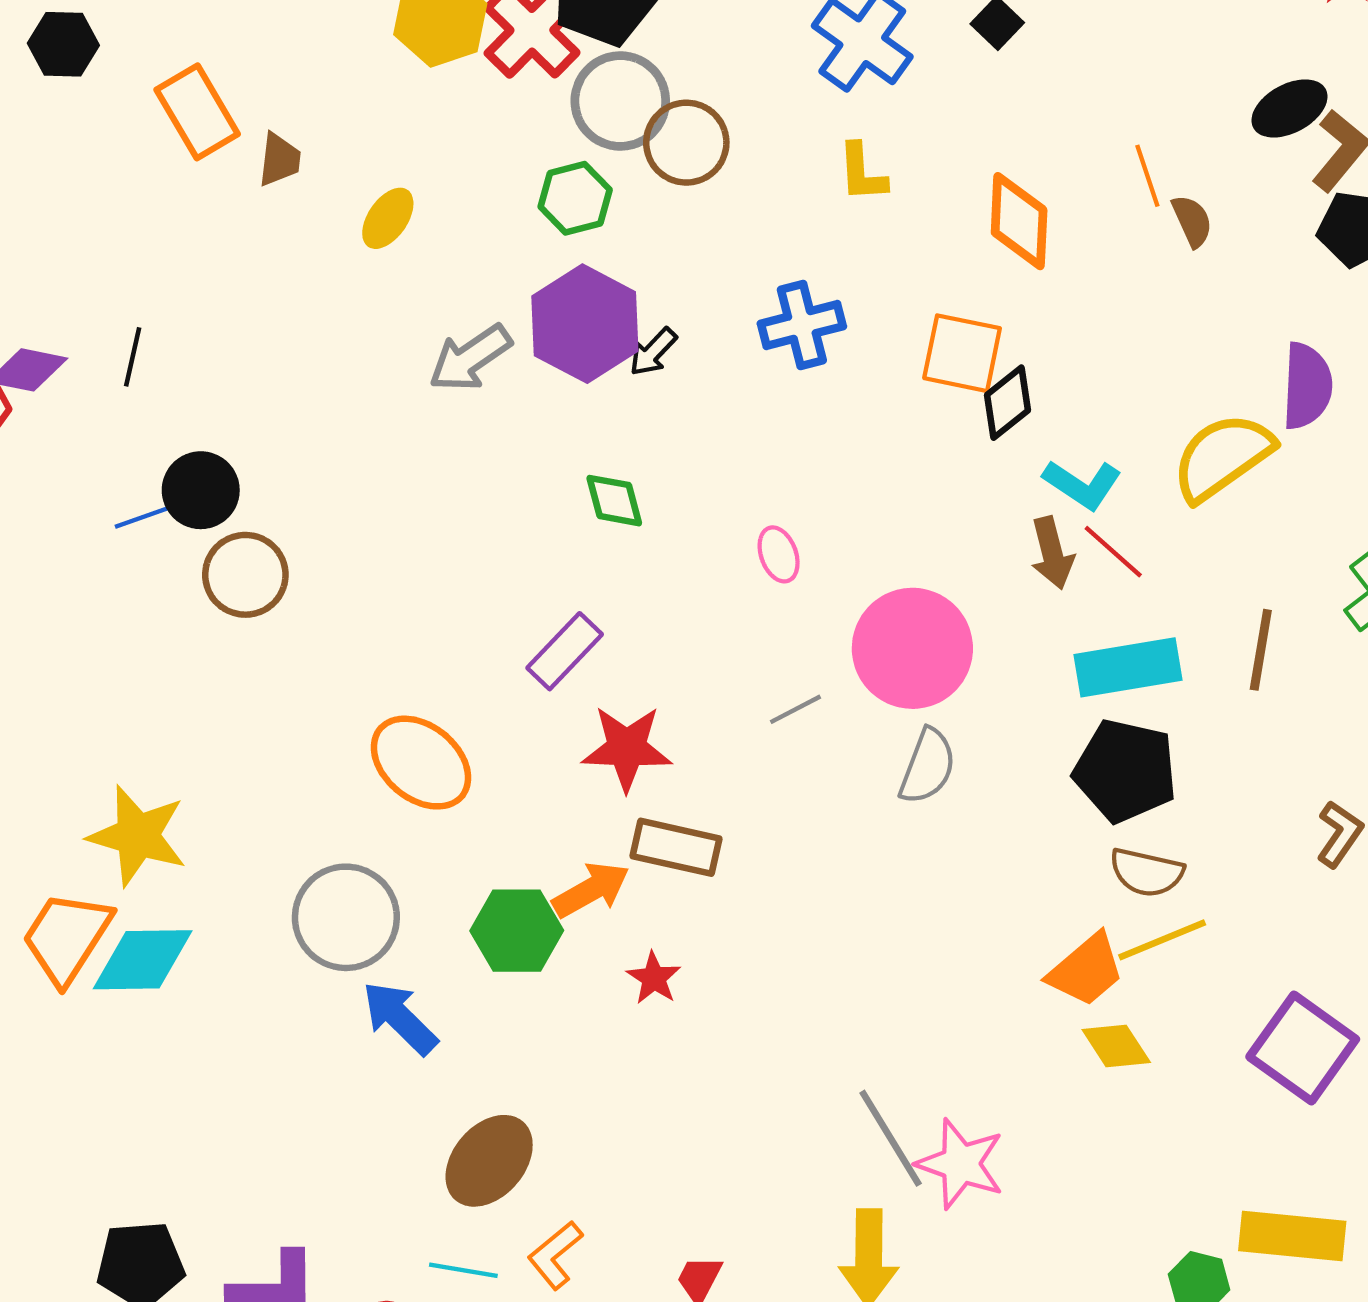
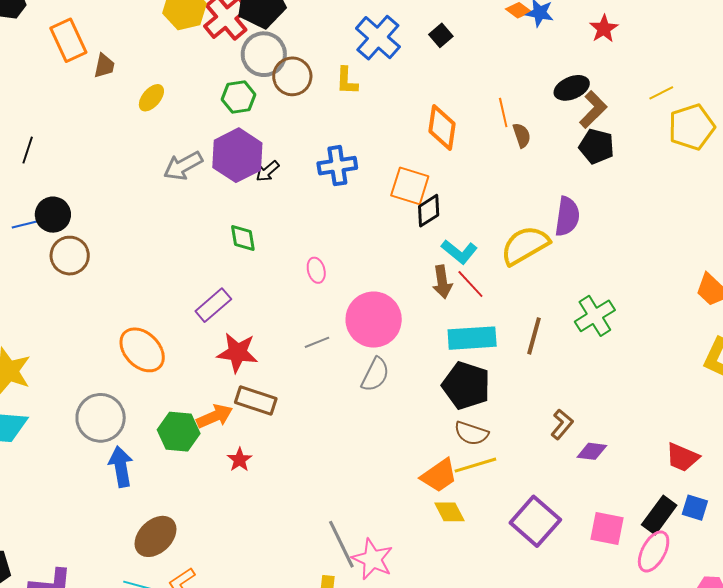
yellow L-shape: (862, 173) -> (347, 81), moved
blue arrow: (400, 1018) -> (121, 467), turned 30

